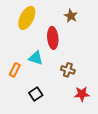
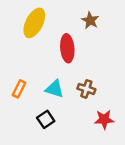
cyan triangle: (36, 58) -> (55, 89), moved

